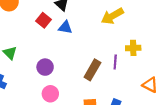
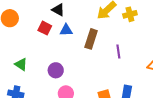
yellow cross: (133, 48) -> (130, 14), moved
brown rectangle: (92, 70) -> (91, 39), moved

